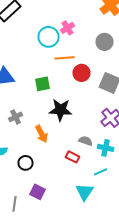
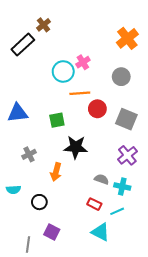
orange arrow: (42, 134) -> (56, 172), turned 42
red rectangle: (72, 157) -> (94, 204), moved
cyan triangle: (84, 192) -> (100, 232), turned -36

